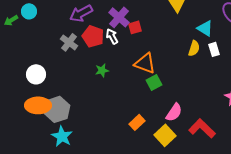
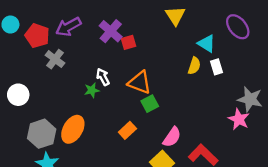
red pentagon: (93, 36) -> (37, 36), moved
white arrow: (112, 36) -> (103, 77), moved
orange ellipse: (38, 105) -> (73, 129), moved, turned -60
orange rectangle: (137, 122) -> (127, 130), moved

